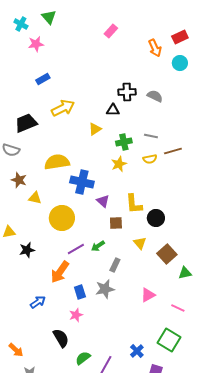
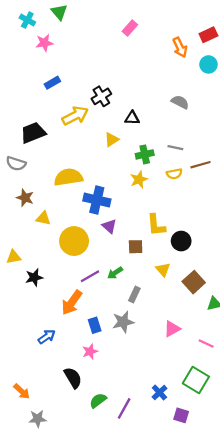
black cross: (127, 92) -> (101, 96), moved, turned -30
purple triangle: (103, 201) -> (109, 226), moved

